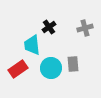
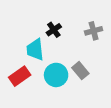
gray rectangle: (73, 64) -> (80, 71), turned -35

